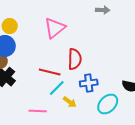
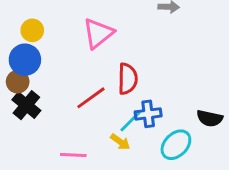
red line: (50, 72) -> (91, 98), turned -50
cyan line: (57, 88) -> (131, 121), moved

